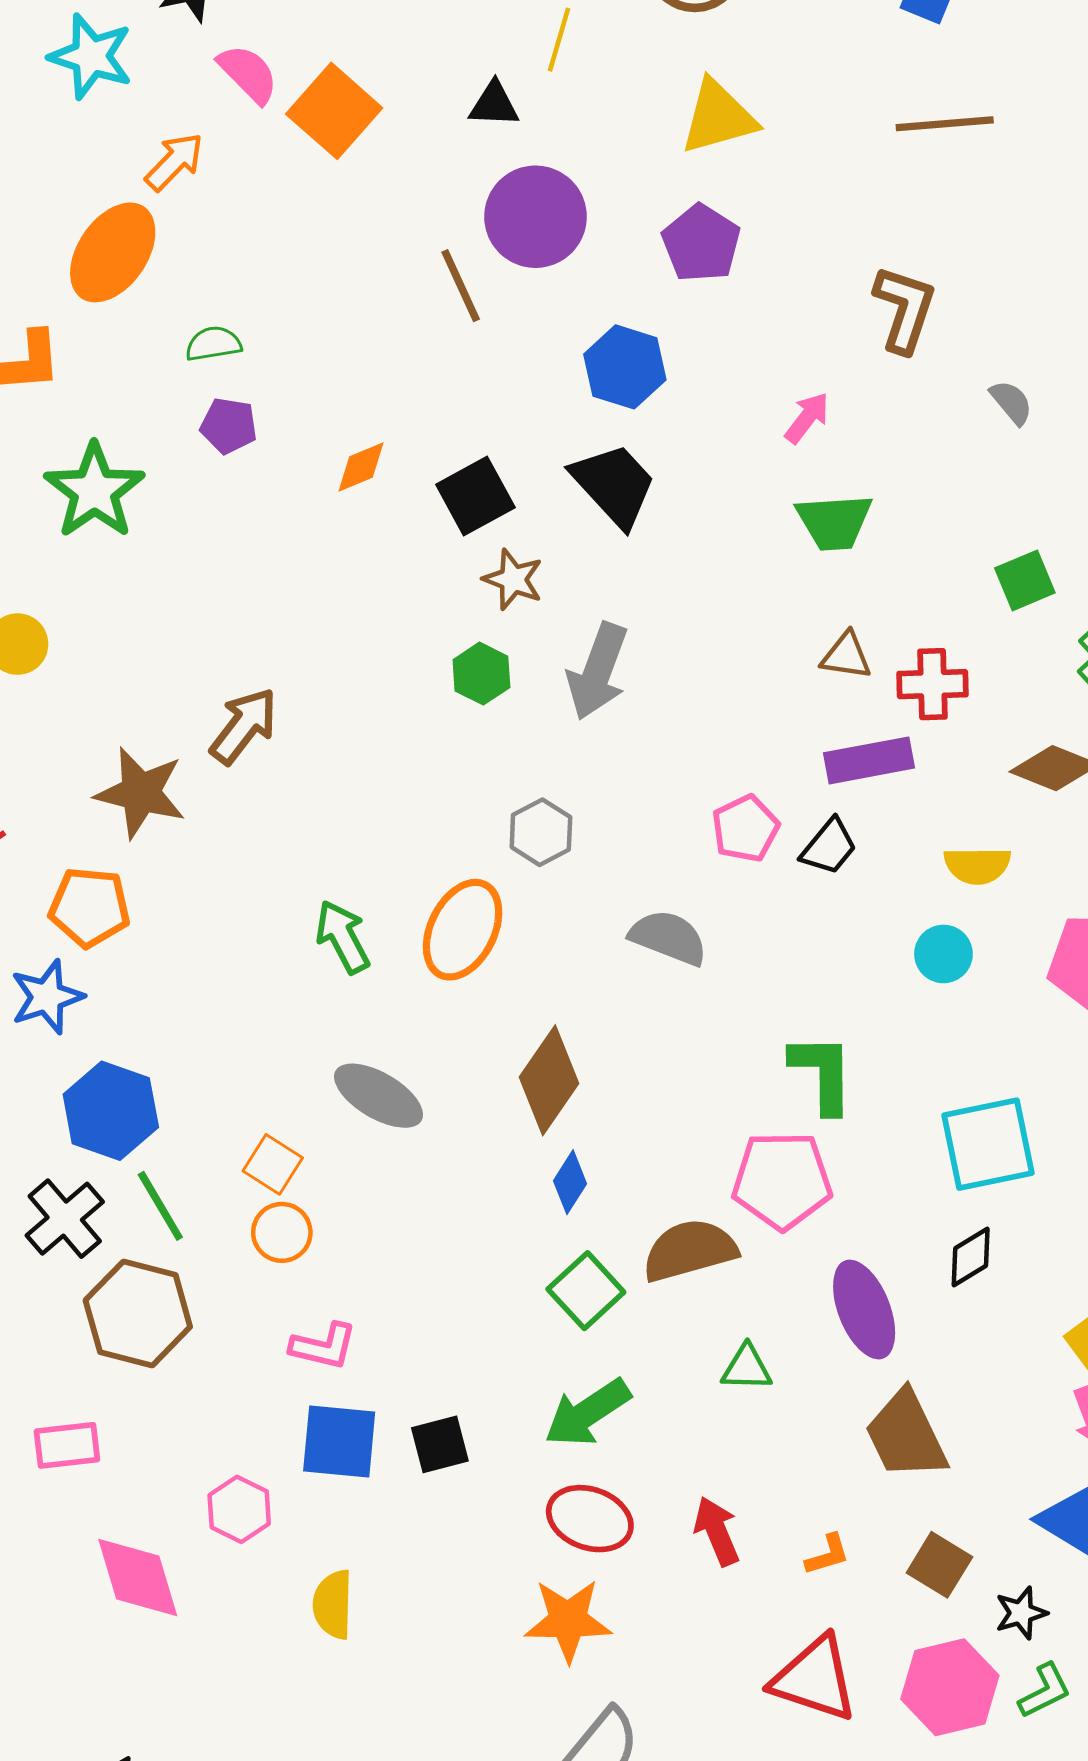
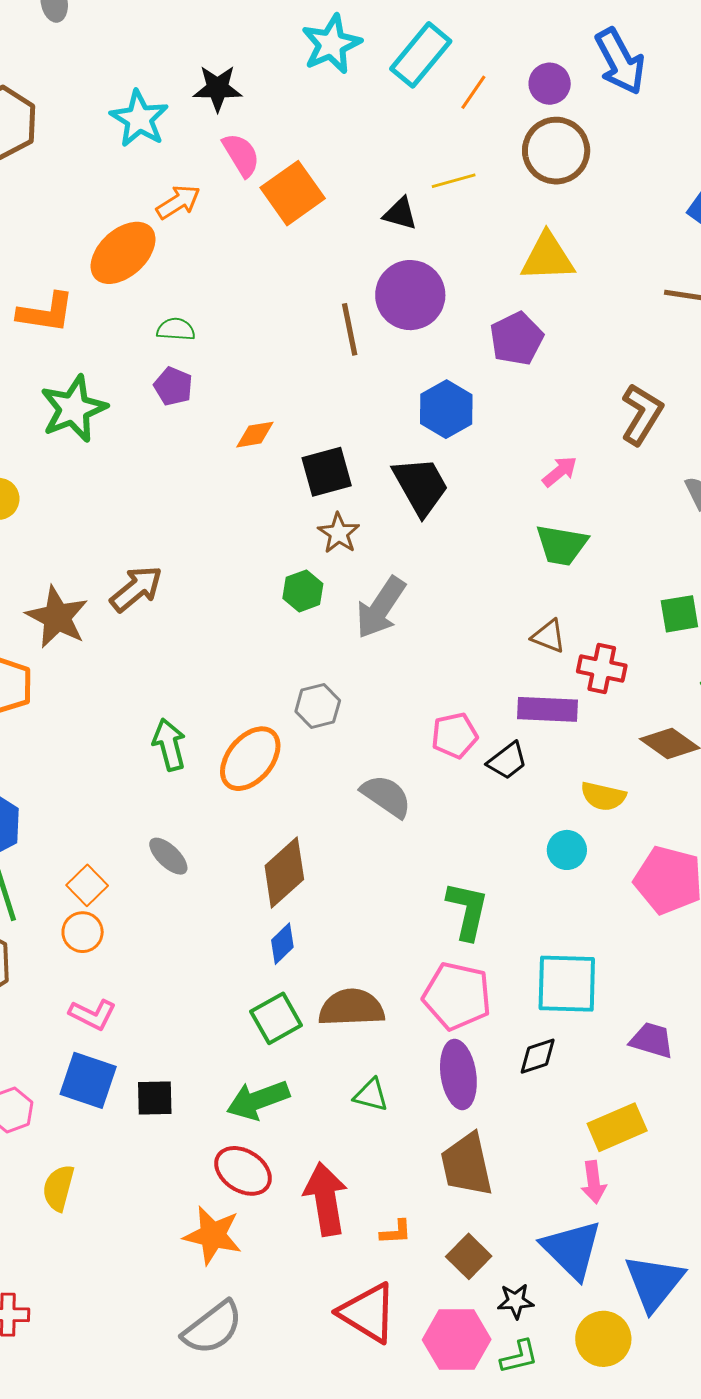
yellow line: (559, 40) -> (454, 181), turned 45
gray ellipse: (379, 1096) -> (168, 856), size x0.7
pink pentagon: (782, 1180) -> (457, 996), moved
red arrow: (717, 1531) -> (326, 1199), size x1.5

